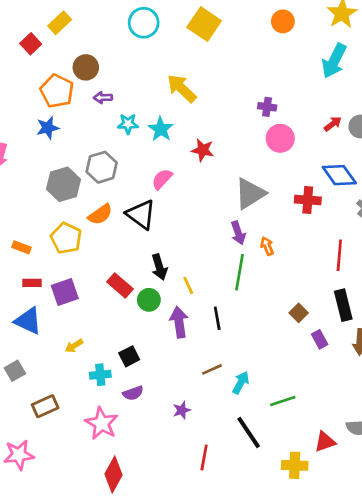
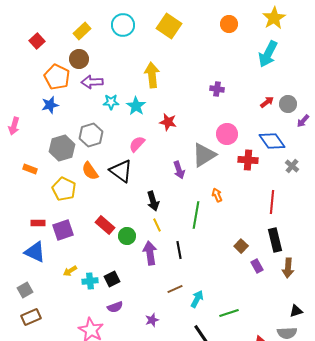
yellow rectangle: (60, 23) -> (82, 31), moved
yellow arrow: (182, 88) -> (152, 75), turned 40
purple arrow: (103, 98) -> (92, 82), size x1.5
pink circle: (280, 138) -> (227, 134), moved
orange semicircle: (100, 214) -> (90, 171), turned 90
purple arrow: (238, 233) -> (179, 170), moved
orange rectangle: (21, 247) -> (30, 169), moved
black arrow: (159, 267) -> (153, 201), moved
cyan cross: (100, 375) -> (90, 281), moved
brown rectangle: (45, 406) -> (31, 317), moved

